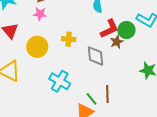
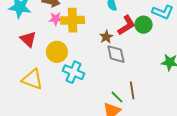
yellow cross: (69, 39) -> (73, 20), moved, size x1.6
brown star: (117, 42) -> (106, 37), moved
cyan cross: (60, 81) -> (73, 72), moved

